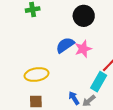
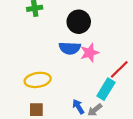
black circle: (84, 16) -> (79, 22), moved
blue semicircle: (65, 45) -> (70, 48), turned -144

